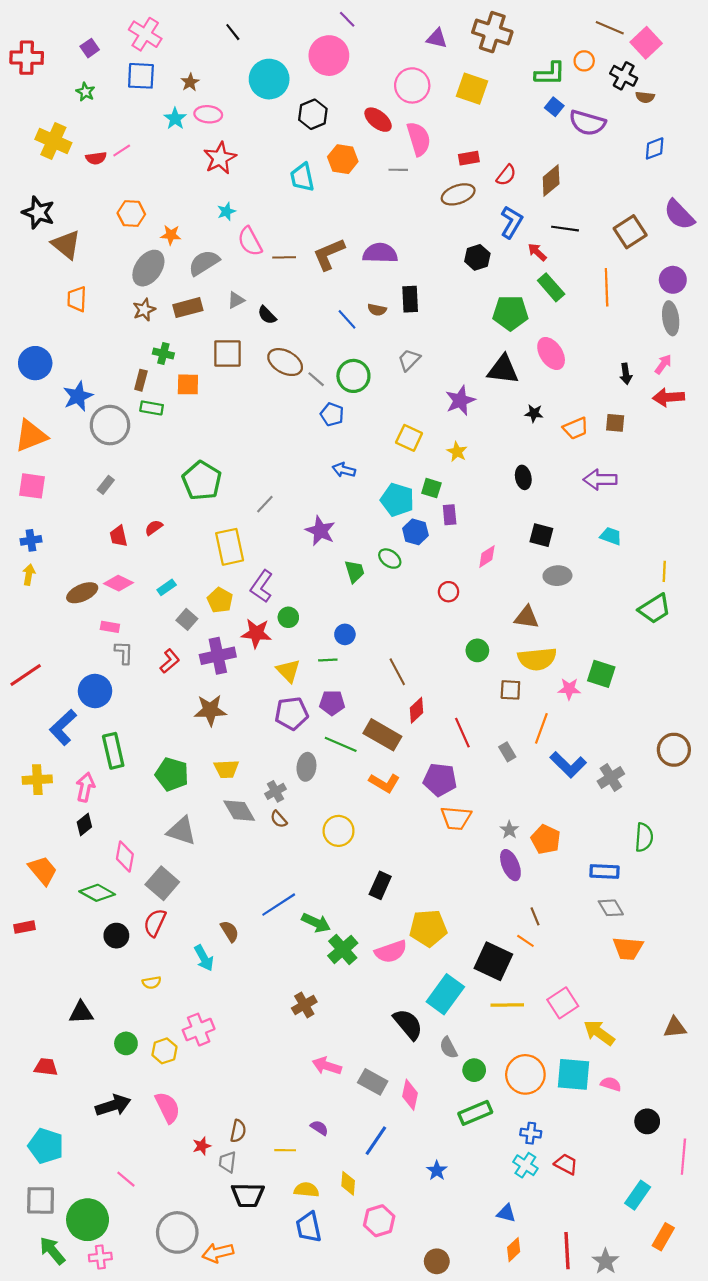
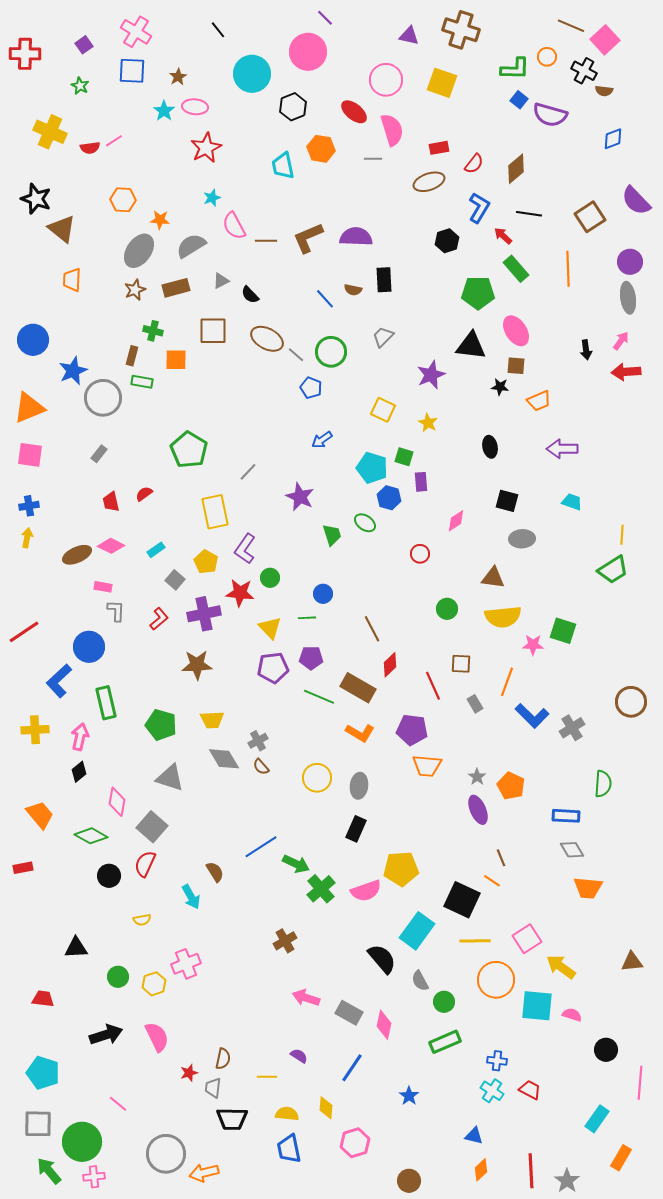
brown square: (615, 423) -> (516, 366), moved
blue arrow: (344, 470) -> (322, 440), turned -50
brown square: (510, 690) -> (461, 664), moved
gray ellipse: (306, 767) -> (359, 786), moved
orange circle: (525, 1074) -> (496, 980), moved

